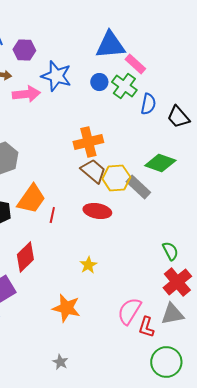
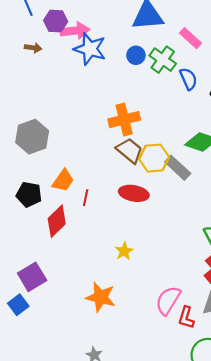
pink rectangle: (135, 64) -> (191, 38), moved
pink arrow: (26, 94) -> (75, 31), moved
blue semicircle: (148, 104) -> (188, 79), turned -35
orange trapezoid: (31, 199) -> (63, 181), size x0.7
red diamond: (25, 257) -> (57, 221), moved

